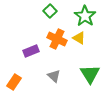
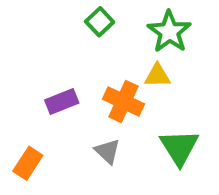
yellow triangle: (79, 38) -> (157, 76), turned -32
orange cross: (57, 39) -> (123, 101), moved

